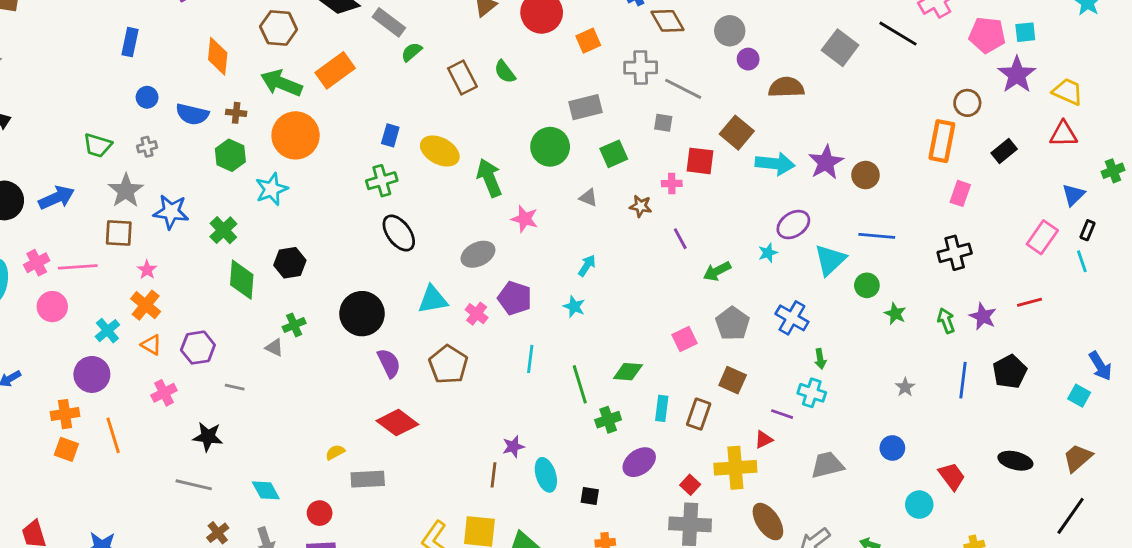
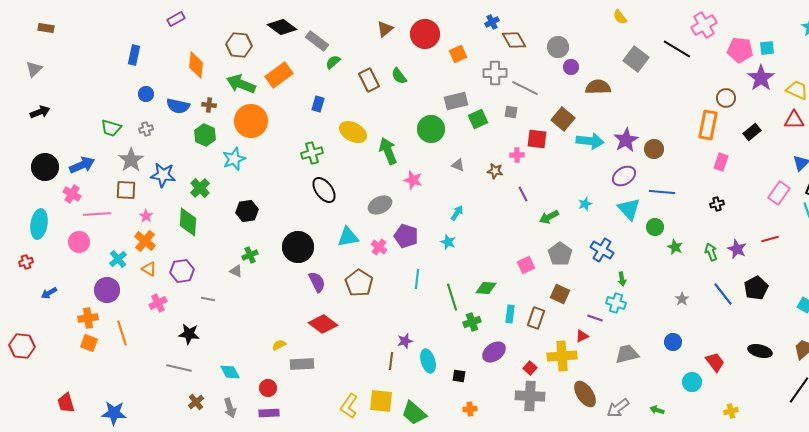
blue rectangle: (390, 135) -> (318, 104), moved
green square: (614, 154) -> (478, 119), moved
purple ellipse: (793, 225) -> (624, 176), moved
black cross: (955, 253) -> (717, 204), size x0.6
cyan triangle: (830, 260) -> (629, 209), turned -30
pink cross: (37, 263) -> (72, 194), moved, turned -30
green diamond: (242, 280) -> (188, 222), moved
blue line: (963, 380) -> (723, 294), turned -45

